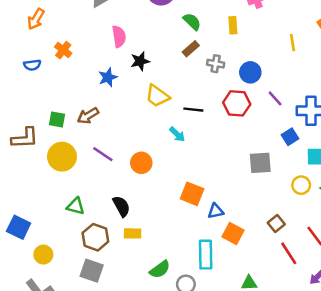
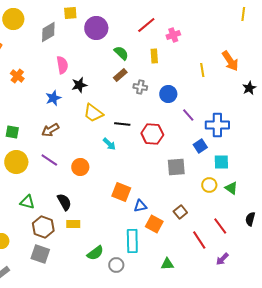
red hexagon: (237, 103) -> (152, 134), moved
brown arrow: (88, 116) -> (50, 130), moved
brown square: (276, 224) -> (180, 212), moved

